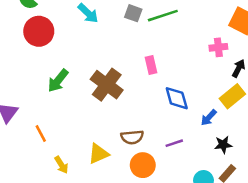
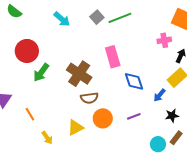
gray square: (133, 13) -> (97, 17), turned 32
red circle: (39, 31) -> (27, 51), moved
pink rectangle: (151, 65) -> (113, 57), size x1.5
brown semicircle: (132, 137) -> (89, 98), moved
orange circle: (143, 165) -> (103, 118), moved

